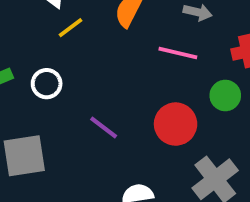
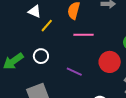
pink line: (178, 53) -> (83, 35), moved

